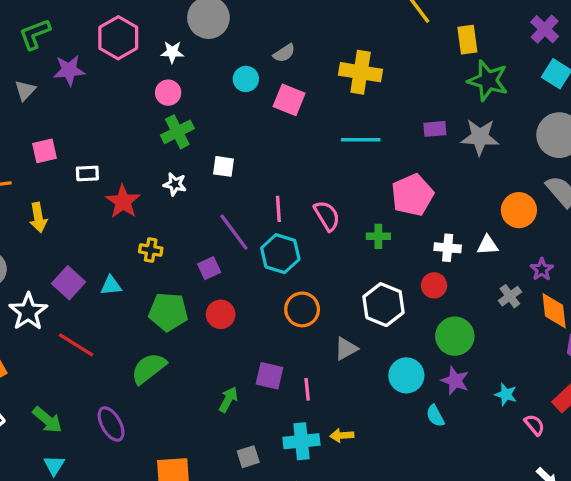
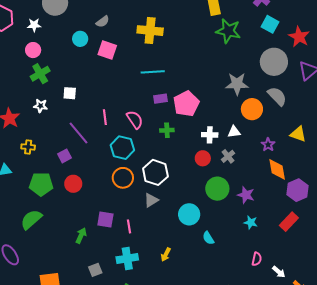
purple rectangle: (435, 129) -> (161, 99), moved
gray star: (480, 137) -> (237, 84), moved
cyan hexagon: (280, 254) -> (122, 148), moved
gray cross: (510, 296) -> (228, 156), moved
white hexagon: (384, 305) -> (155, 172), moved
purple star: (455, 381) -> (246, 195), moved
pink semicircle: (534, 425) -> (257, 259), moved, turned 56
yellow arrow: (342, 435) -> (166, 255), moved, turned -56

